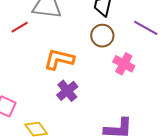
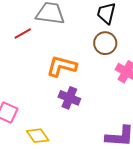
purple cross: (67, 91) -> (69, 98), turned -30

